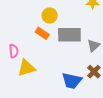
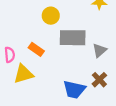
orange rectangle: (42, 33) -> (36, 49), moved

